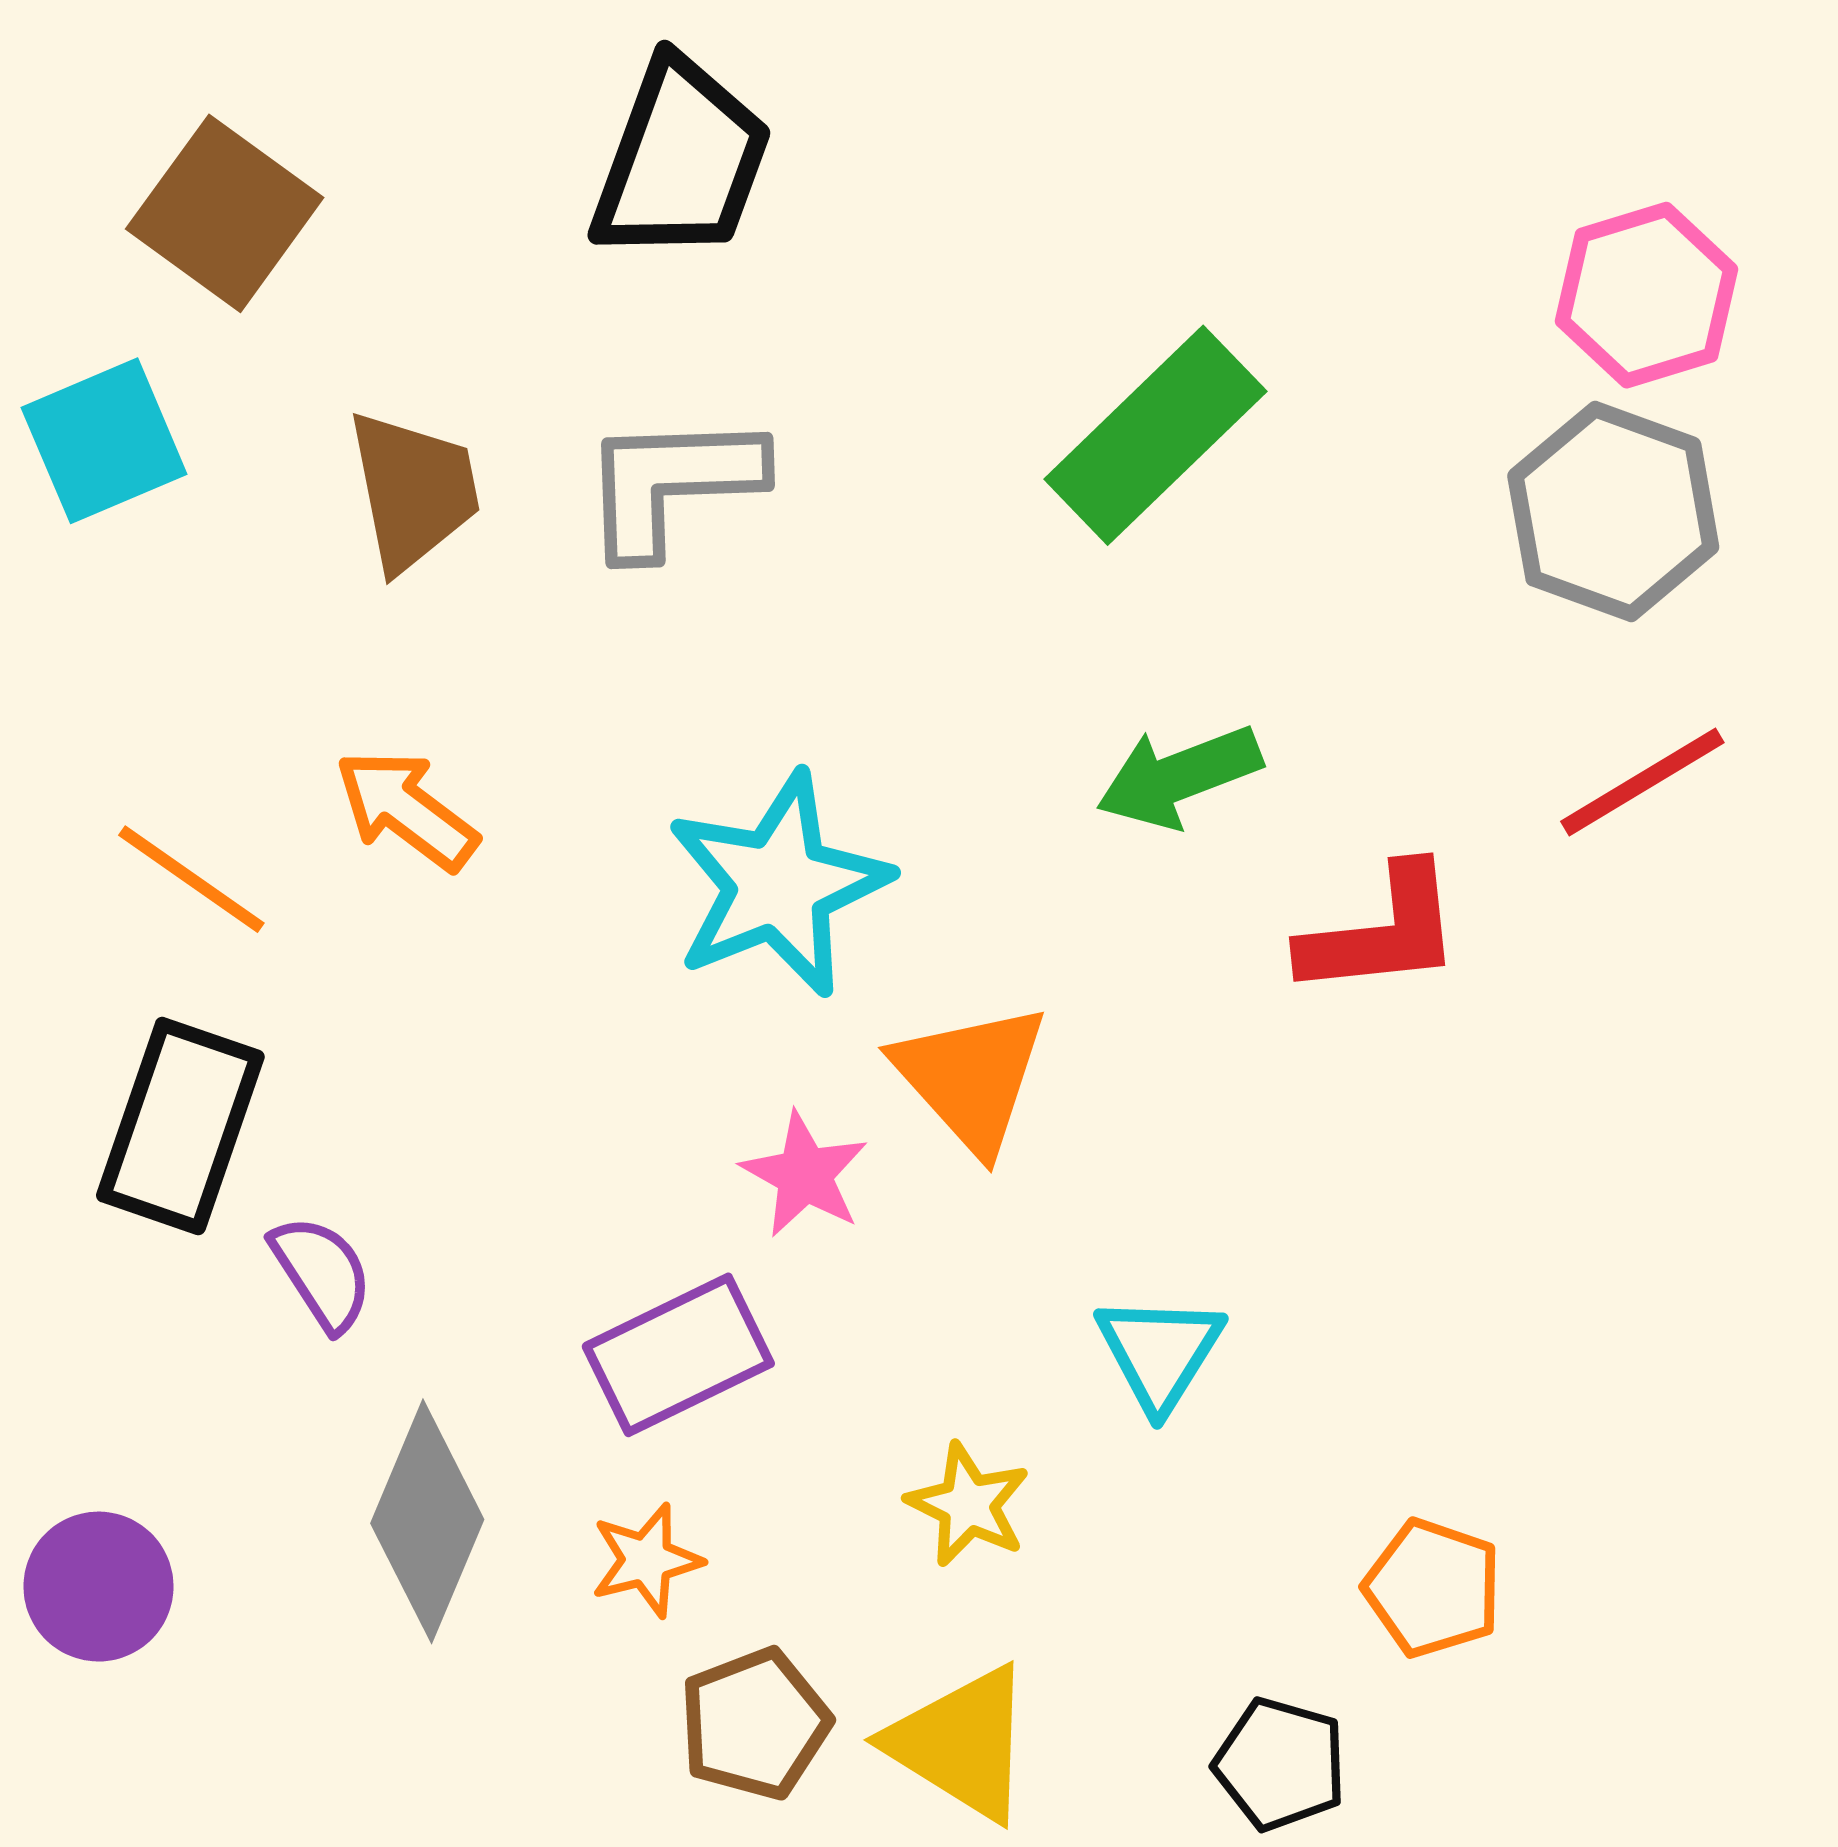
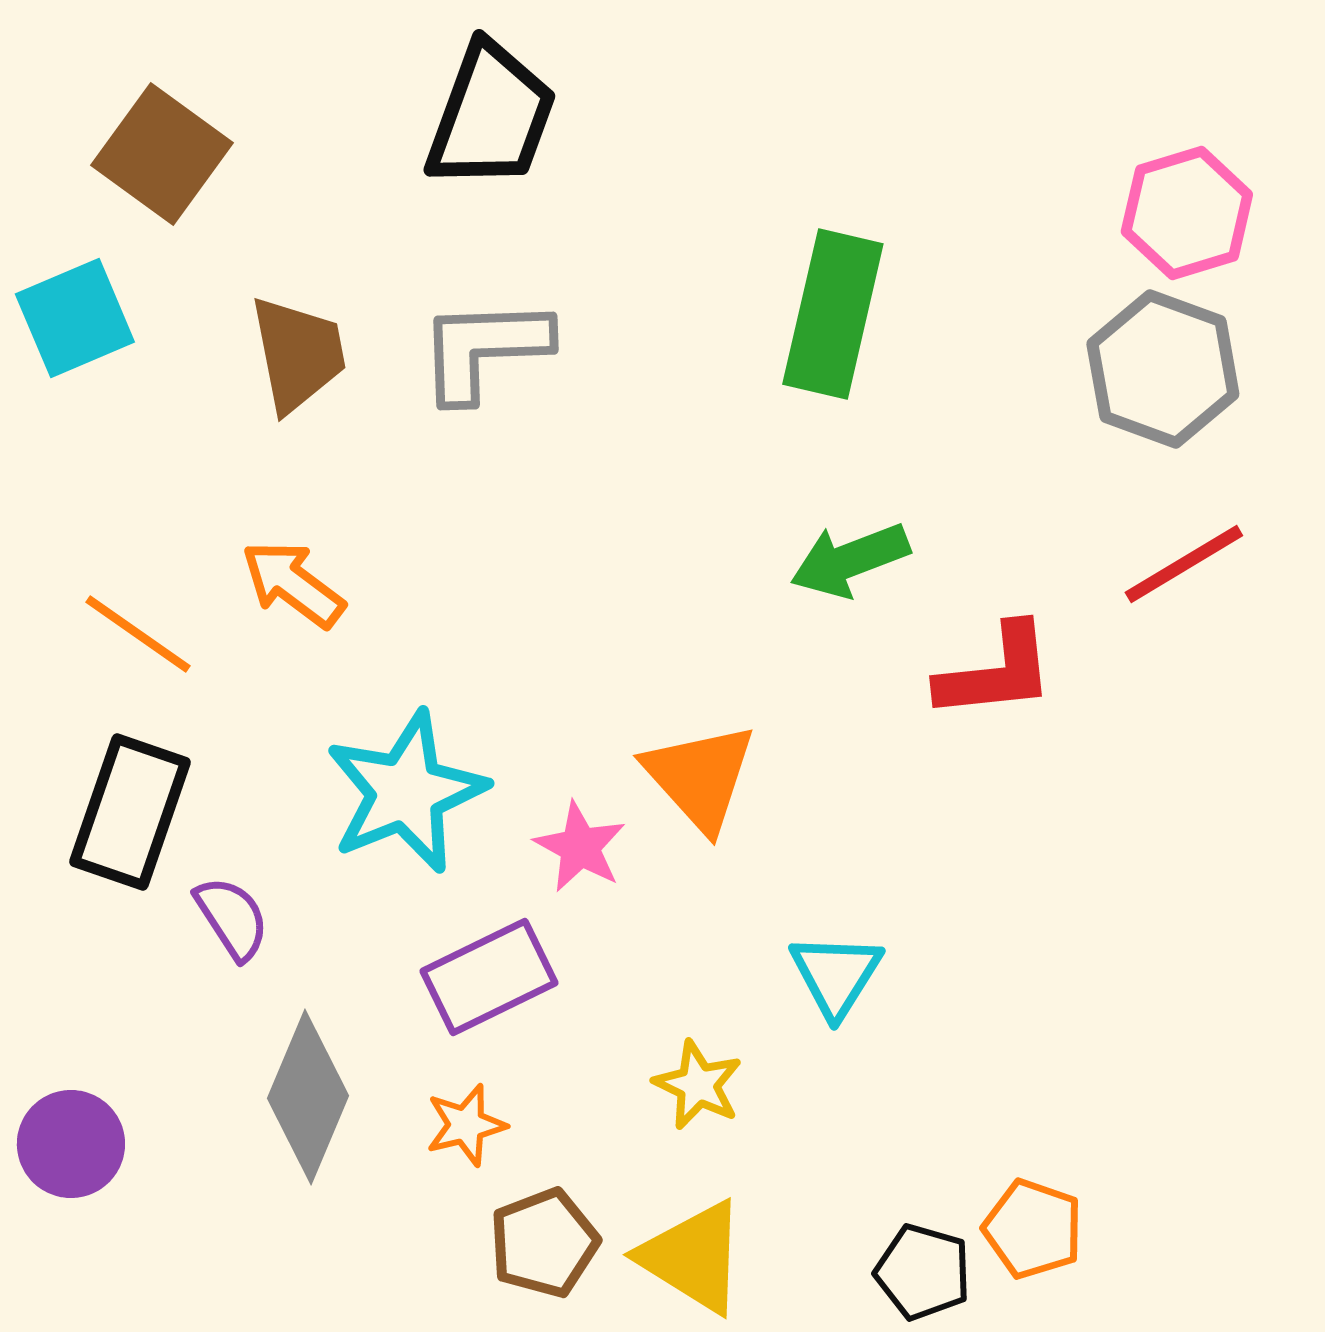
green rectangle: (1155, 435) -> (833, 314), turned -33
cyan star: (778, 885) -> (406, 792), moved
orange pentagon: (1433, 1588) -> (1033, 1229), moved

